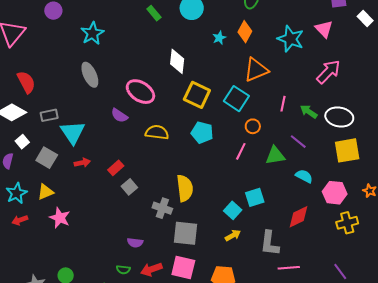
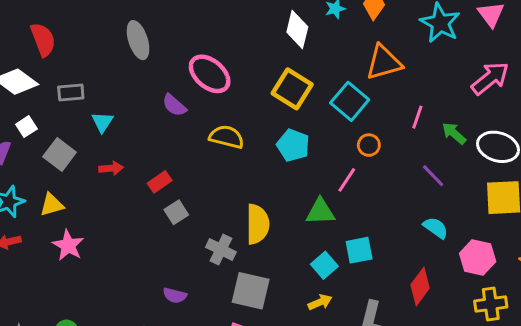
white diamond: (177, 61) -> (297, 30), moved
cyan triangle: (73, 132) -> (102, 122), size x0.6
green triangle: (275, 156) -> (320, 212), moved
red diamond: (299, 217) -> (420, 287), turned -35

